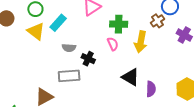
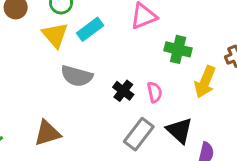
pink semicircle: (113, 44) -> (155, 92), moved
gray semicircle: (69, 48) -> (77, 76), moved, size x1.5
gray rectangle: (69, 76) -> (139, 134), moved, turned -60

